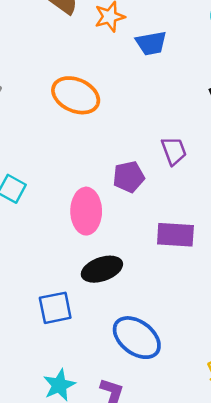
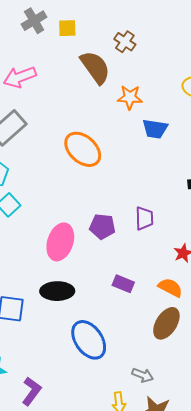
purple rectangle: (175, 235) -> (123, 284), size x0.7
blue ellipse: (137, 338) -> (89, 340), moved

